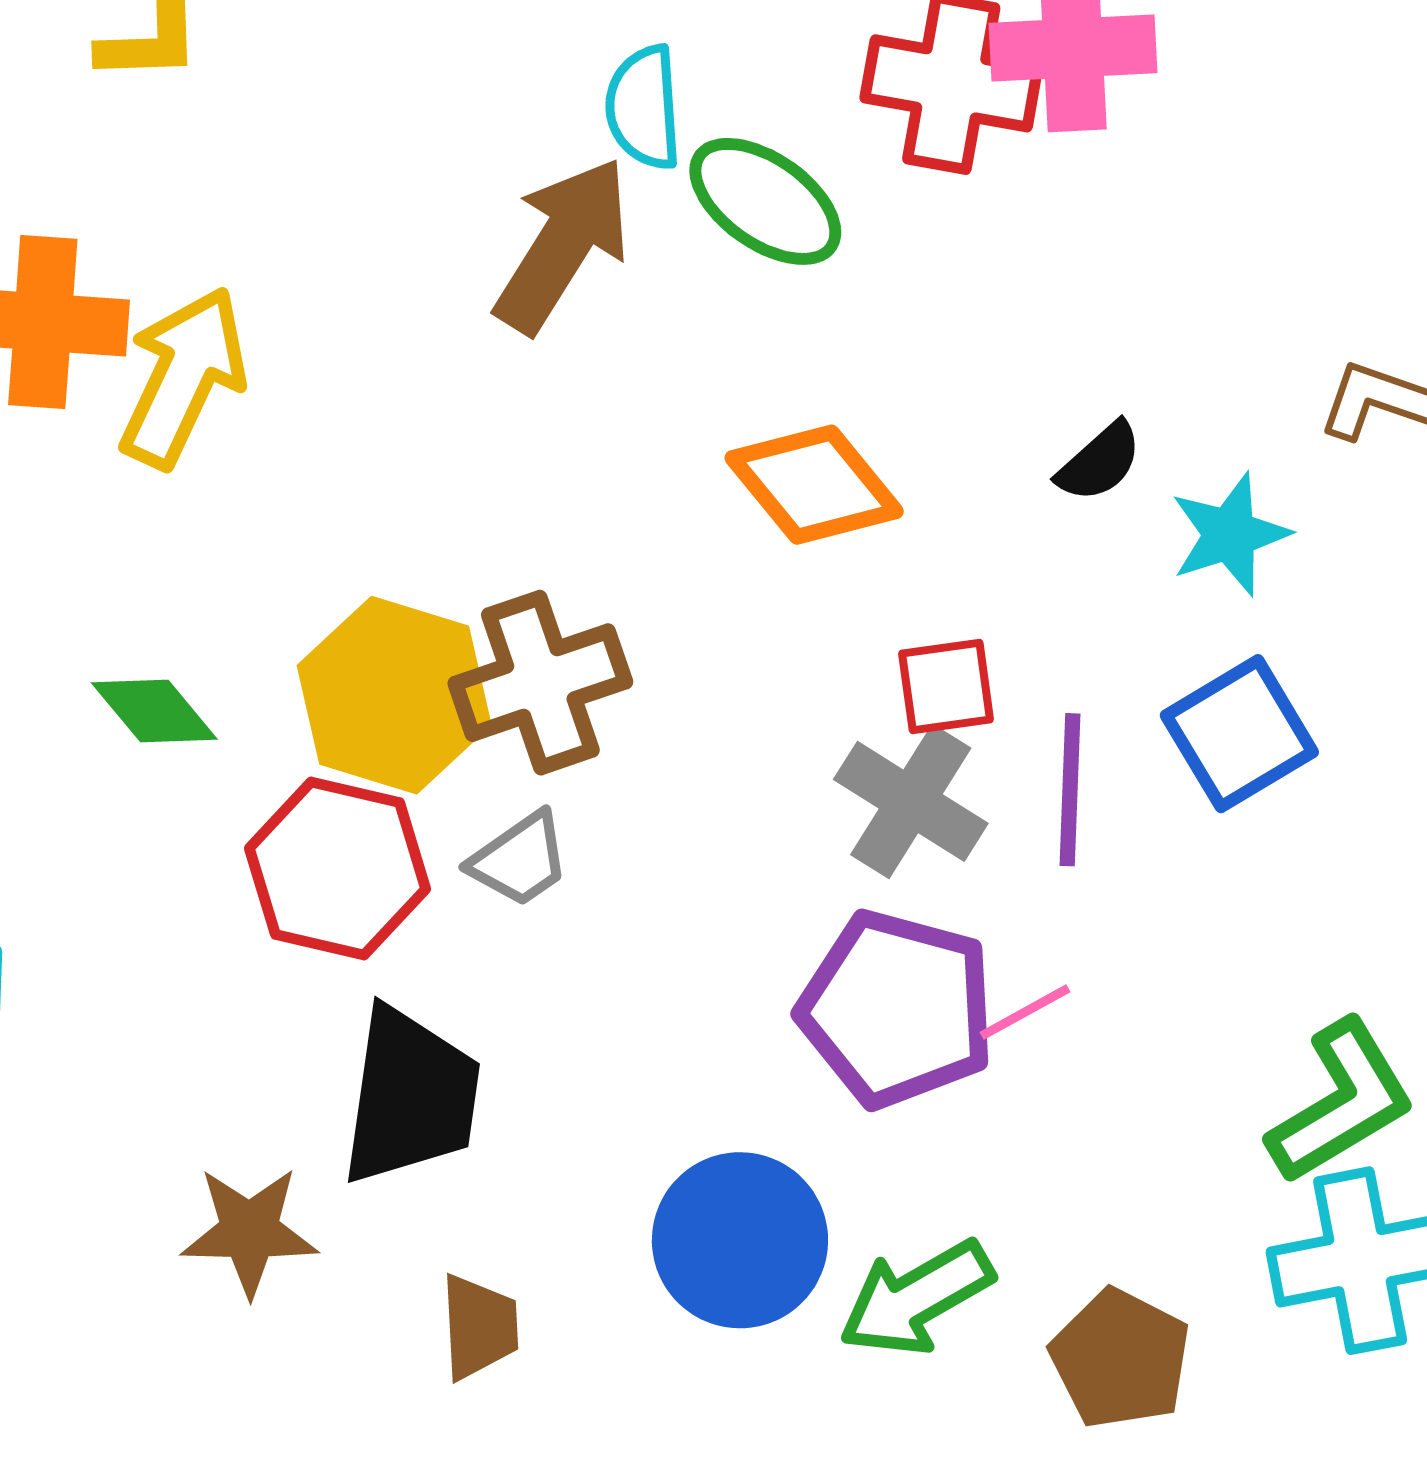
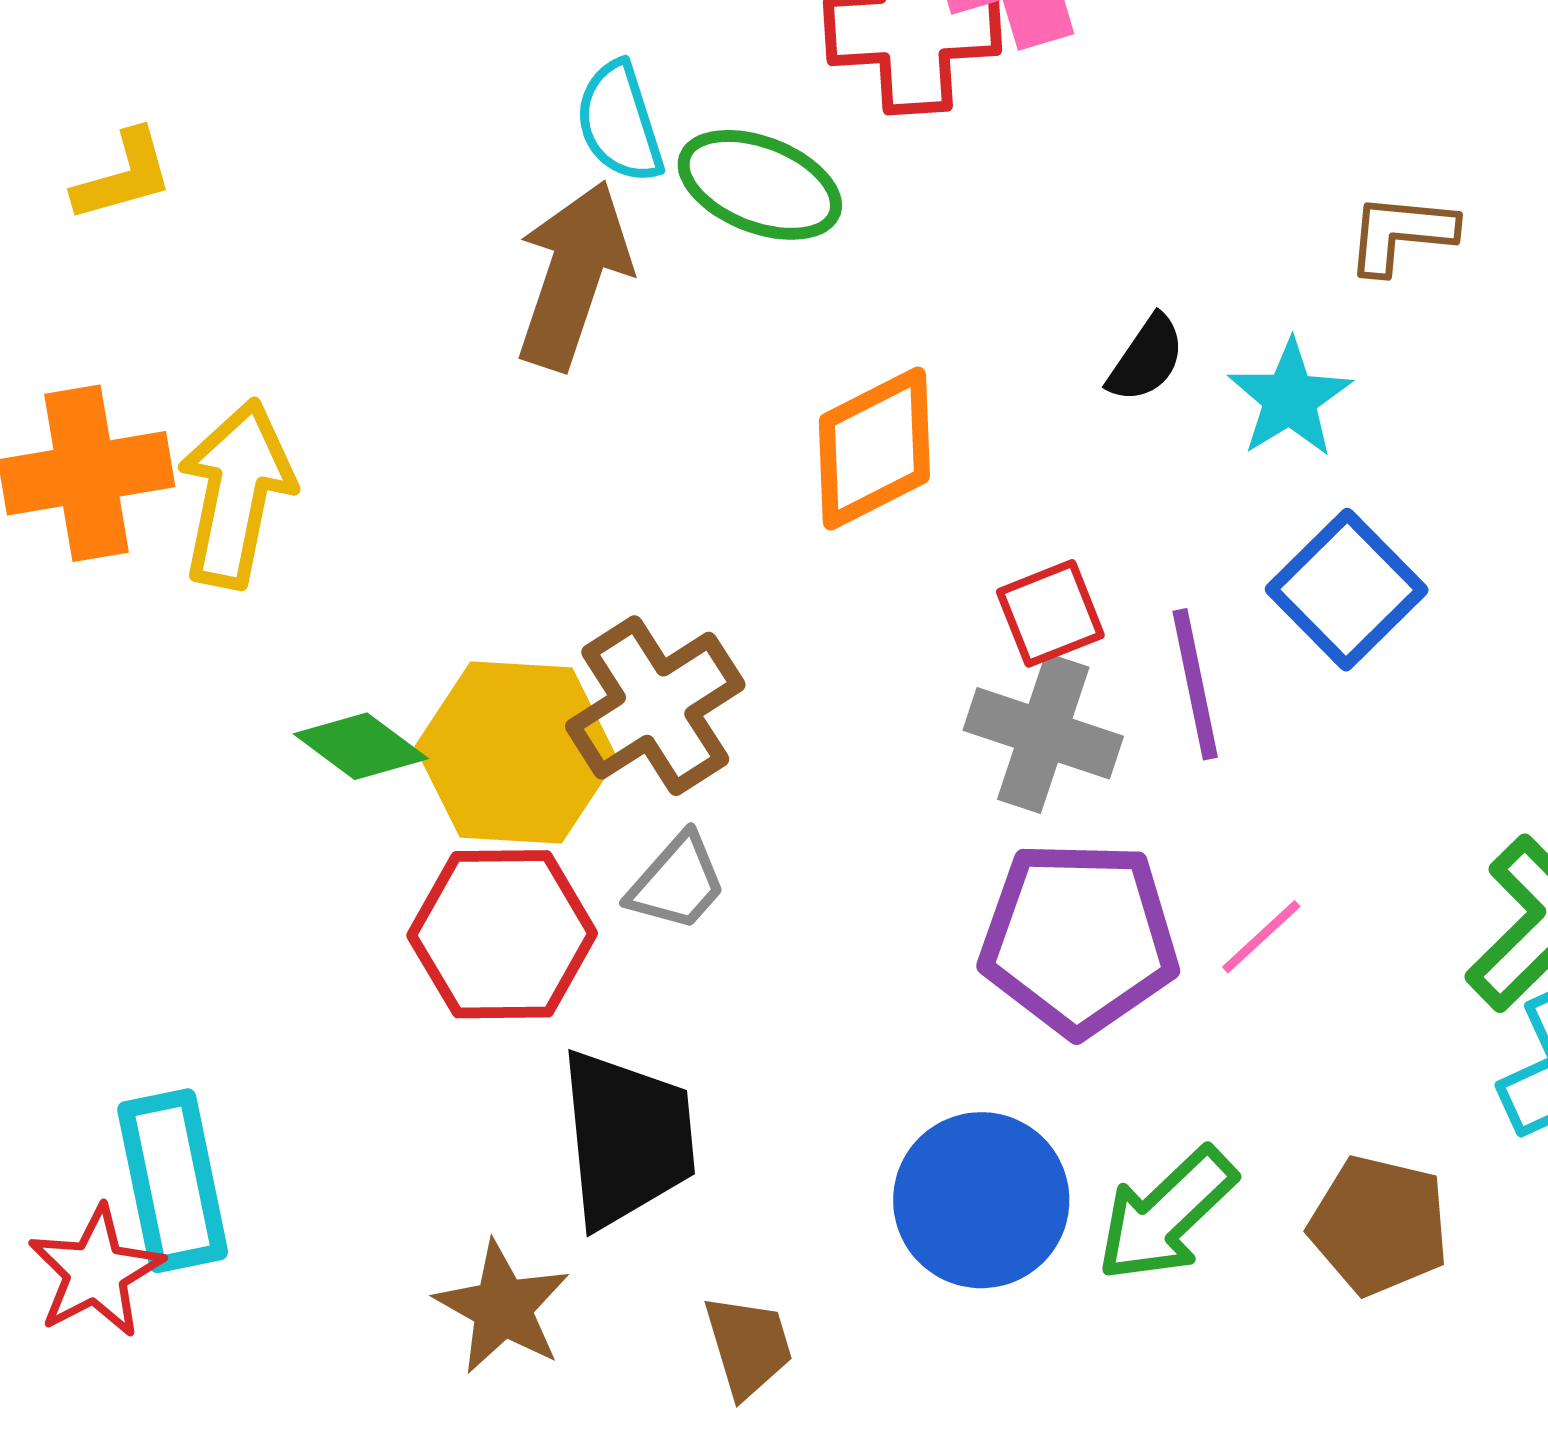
orange diamond: (814, 485) -> (874, 448), turned -64
green diamond: (154, 711) -> (361, 746), moved
pink line: (1025, 1012) -> (1261, 937), moved
brown star: (249, 1231) -> (502, 1308), turned -30

